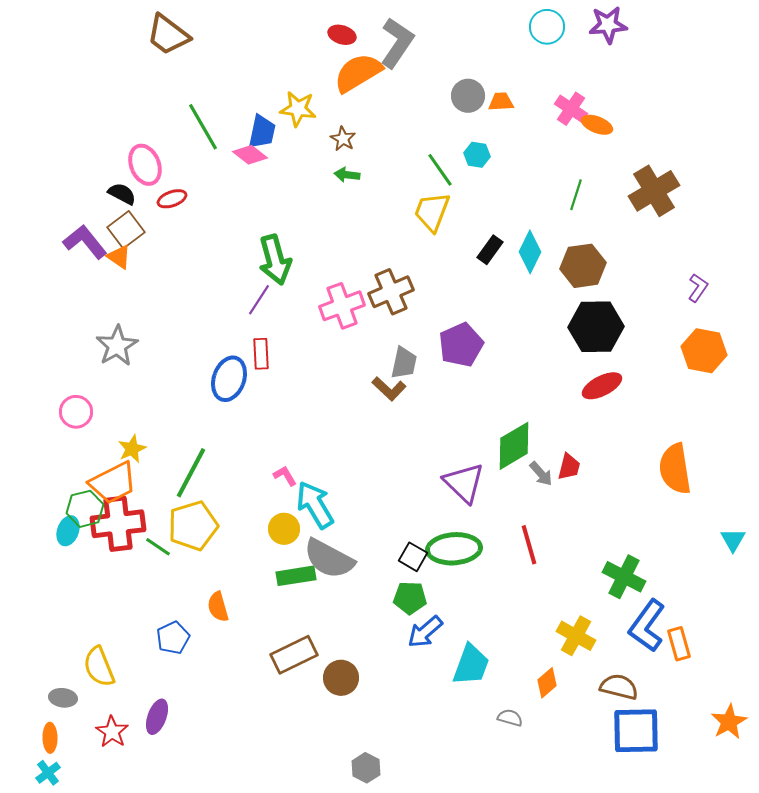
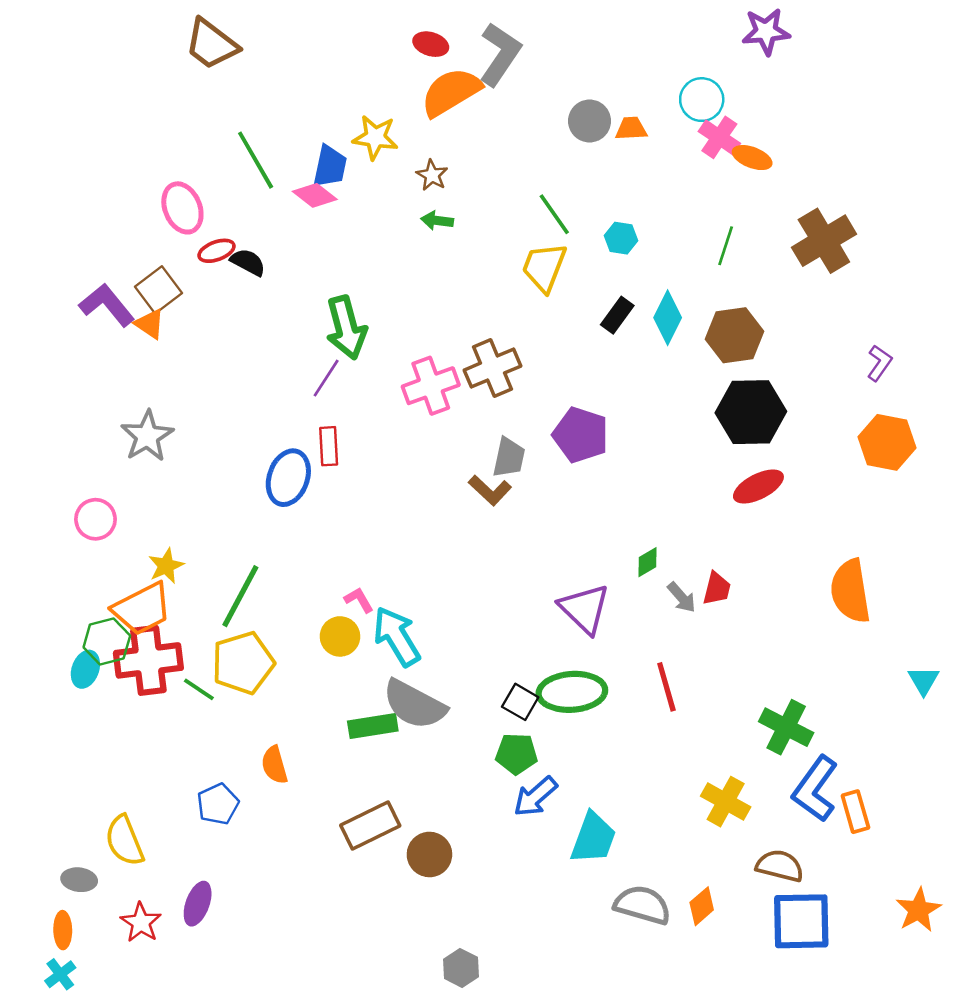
cyan circle: (547, 27) -> (702, 100), moved
cyan hexagon: (477, 155) -> (621, 238), moved
black semicircle: (122, 194) -> (248, 262), moved
purple pentagon: (461, 345) -> (581, 435), turned -30
green diamond: (514, 446) -> (648, 562), size x0.5
yellow circle: (284, 529) -> (340, 636), moved
orange diamond: (547, 683) -> (702, 906), moved
gray semicircle: (510, 718) -> (642, 905), size x1.8

